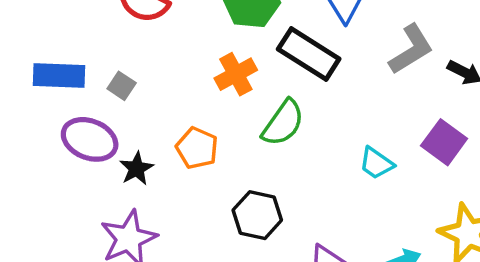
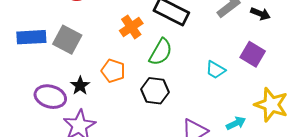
gray square: (122, 86) -> (67, 40), size x1.8
purple ellipse: (90, 139) -> (50, 97), moved
black hexagon: (257, 215) -> (155, 91), moved

